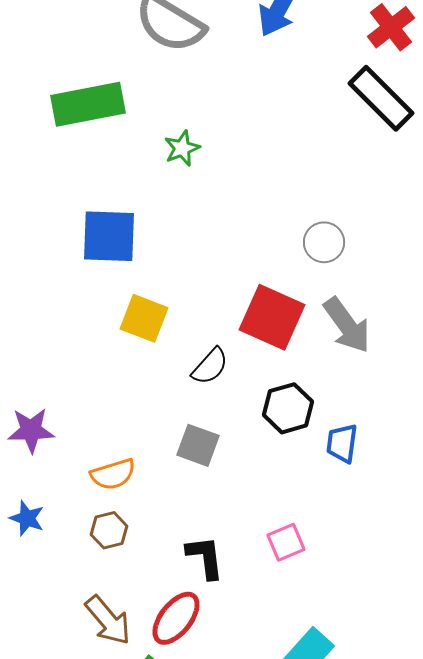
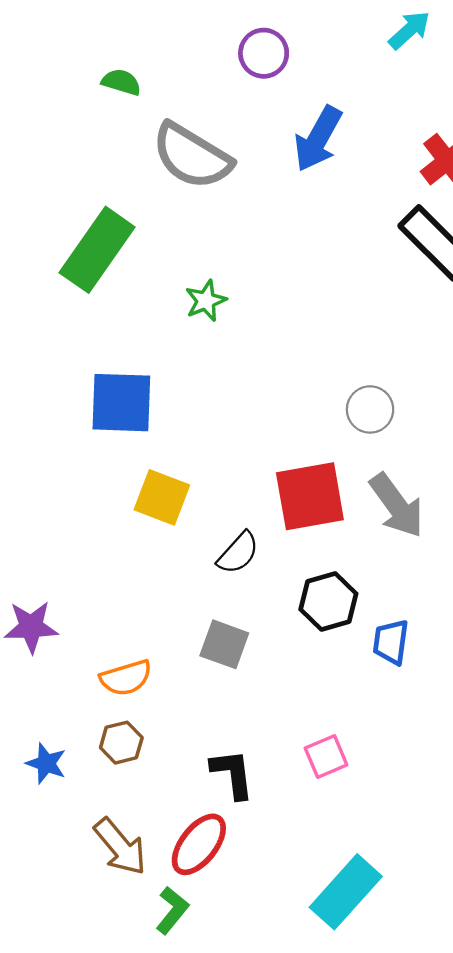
green rectangle: (88, 104) -> (97, 250), turned -44
red square: (272, 317) -> (310, 496), turned -34
blue star: (27, 518) -> (46, 763), moved

